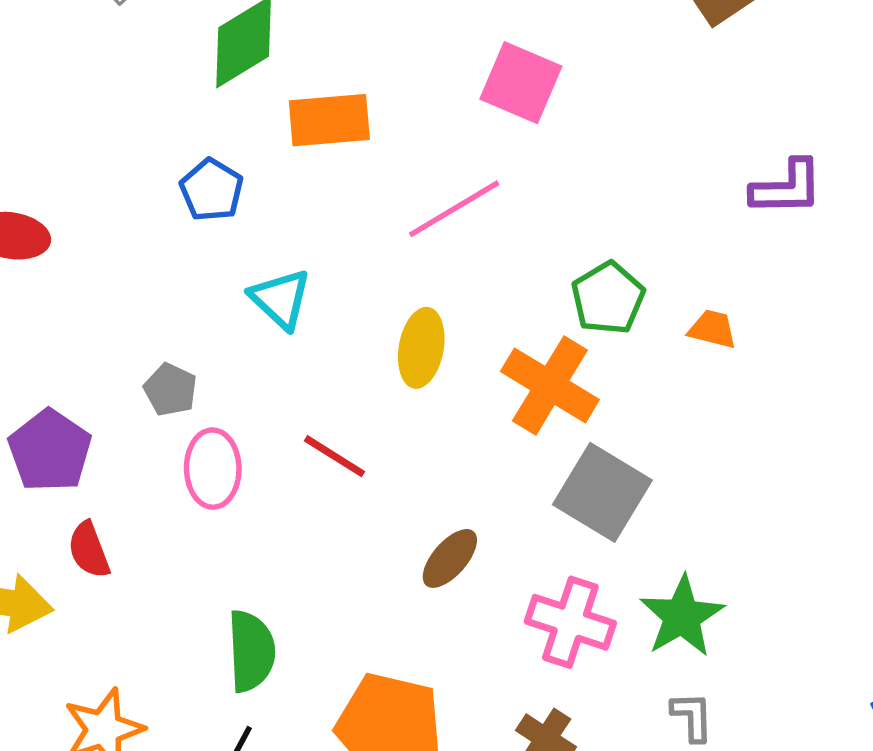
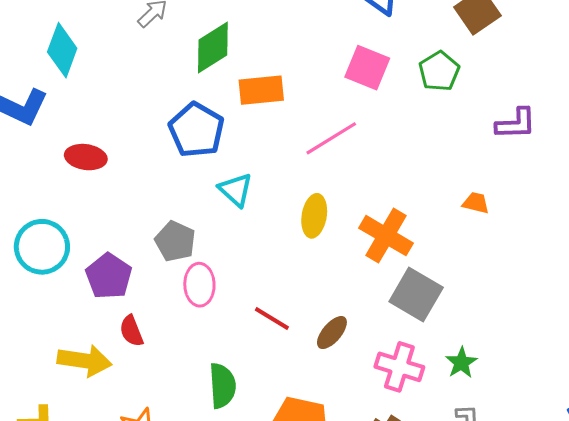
blue pentagon: (212, 190) -> (196, 130), size x1.6
green pentagon: (608, 298) -> (439, 71), moved
gray pentagon: (170, 390) -> (175, 241), size x1.4
red line: (335, 456) -> (272, 318), moved
green star: (682, 616) -> (461, 363), size x0.7

